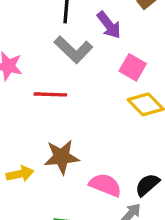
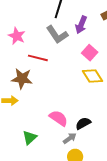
purple arrow: (109, 25) -> (81, 25), turned 48
brown star: (62, 157) -> (22, 79), moved

